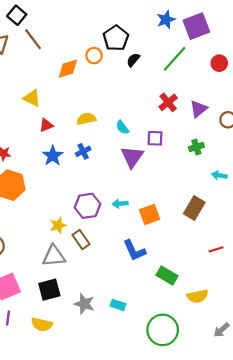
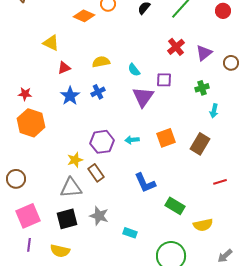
orange diamond: (68, 69) -> (84, 16), turned 40
cyan arrow: (219, 175) -> (214, 111), moved, turned -88
orange square: (150, 215) -> (166, 138), moved
gray star: (84, 304) -> (99, 216), moved

